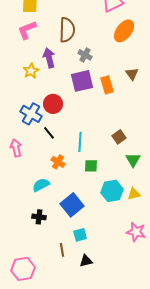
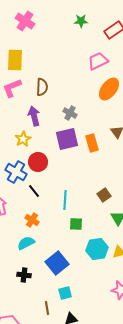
brown semicircle: (67, 30) -> (42, 87), moved, size x0.7
yellow star: (31, 71) -> (23, 139), moved
orange cross: (58, 162) -> (32, 220), moved

